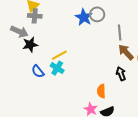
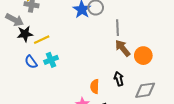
yellow line: (59, 55) -> (42, 40), moved
cyan cross: (57, 68) -> (51, 60), turned 32
black arrow: (121, 74) -> (119, 79), moved

